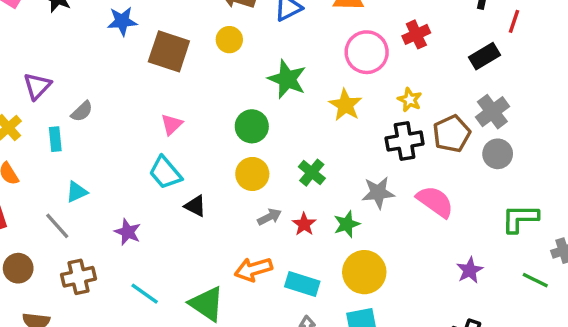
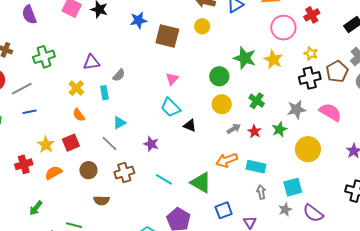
green star: (287, 79) -> (245, 58), moved
purple triangle: (37, 86) -> (91, 62), turned 42
yellow circle: (364, 272) -> (308, 149), moved

